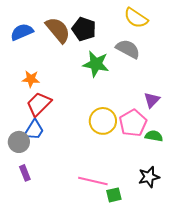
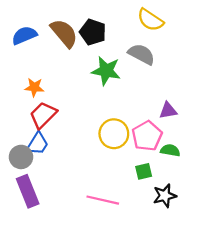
purple triangle: (152, 100) -> (168, 111), turned 36
purple rectangle: (25, 173) -> (28, 191), size x1.8
green square: (114, 195) -> (144, 171), moved

